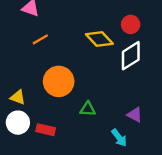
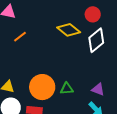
orange circle: (59, 81) -> (42, 87), moved
purple triangle: (135, 115) -> (98, 89), moved

